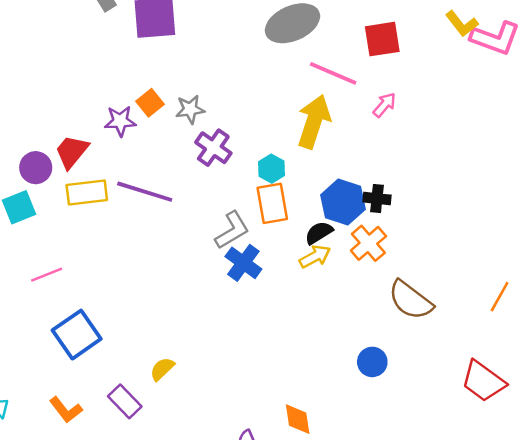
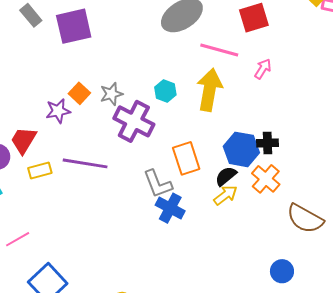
purple cross: (213, 148) -> (134, 121), size x1.4
cyan hexagon: (272, 169) -> (165, 91), moved
yellow rectangle: (87, 193) -> (40, 171), size x0.7
gray L-shape: (232, 230) -> (158, 184), turned 108

